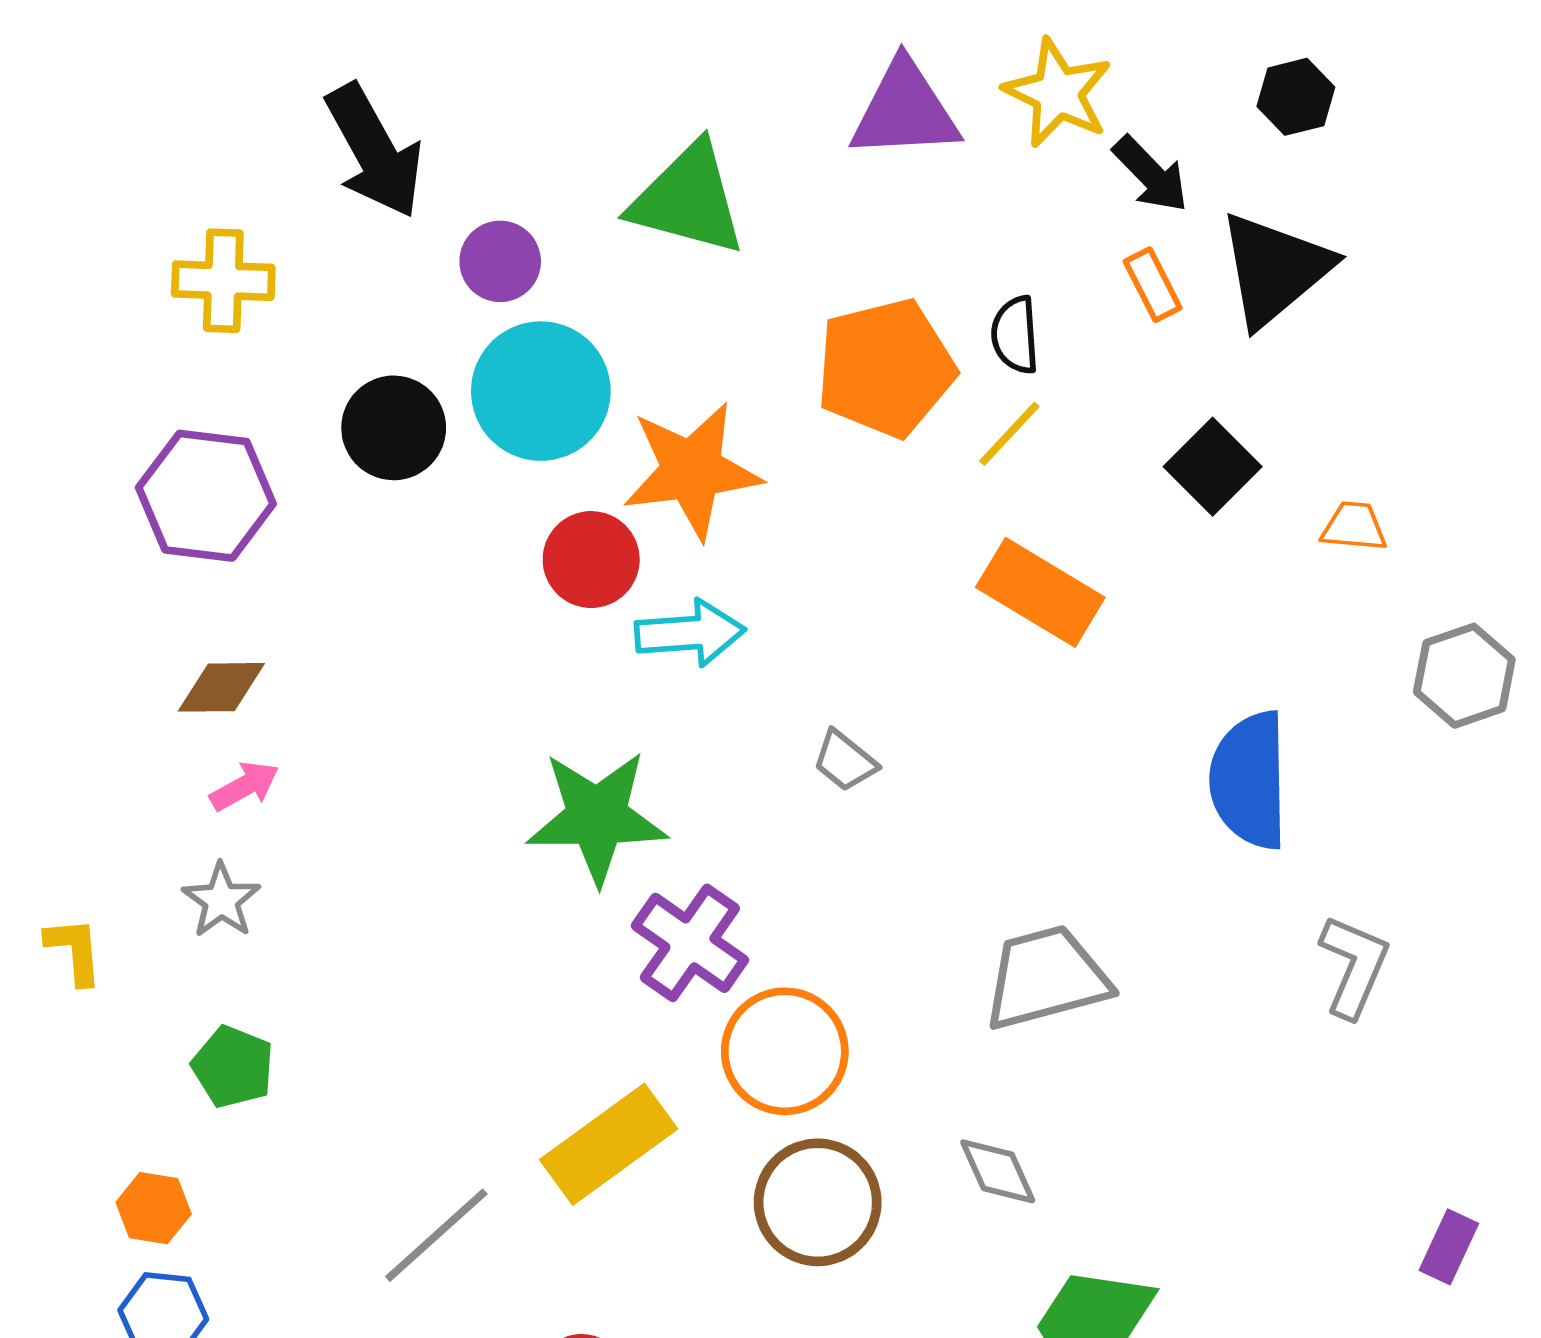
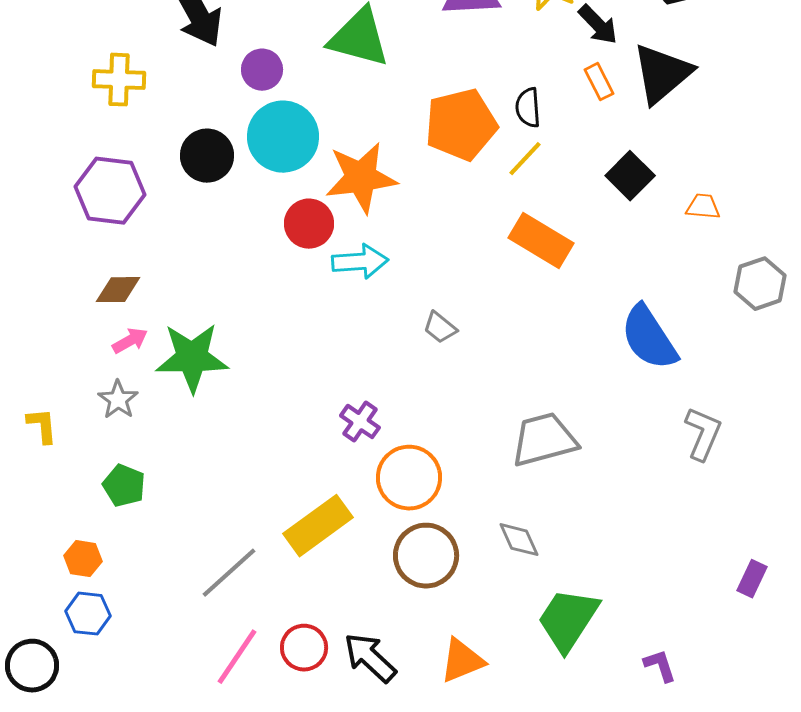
blue semicircle: (1249, 780) -> (649, 338), turned -32
green star: (597, 817) -> (192, 358), moved
purple cross: (690, 943) -> (360, 422), size x0.7

